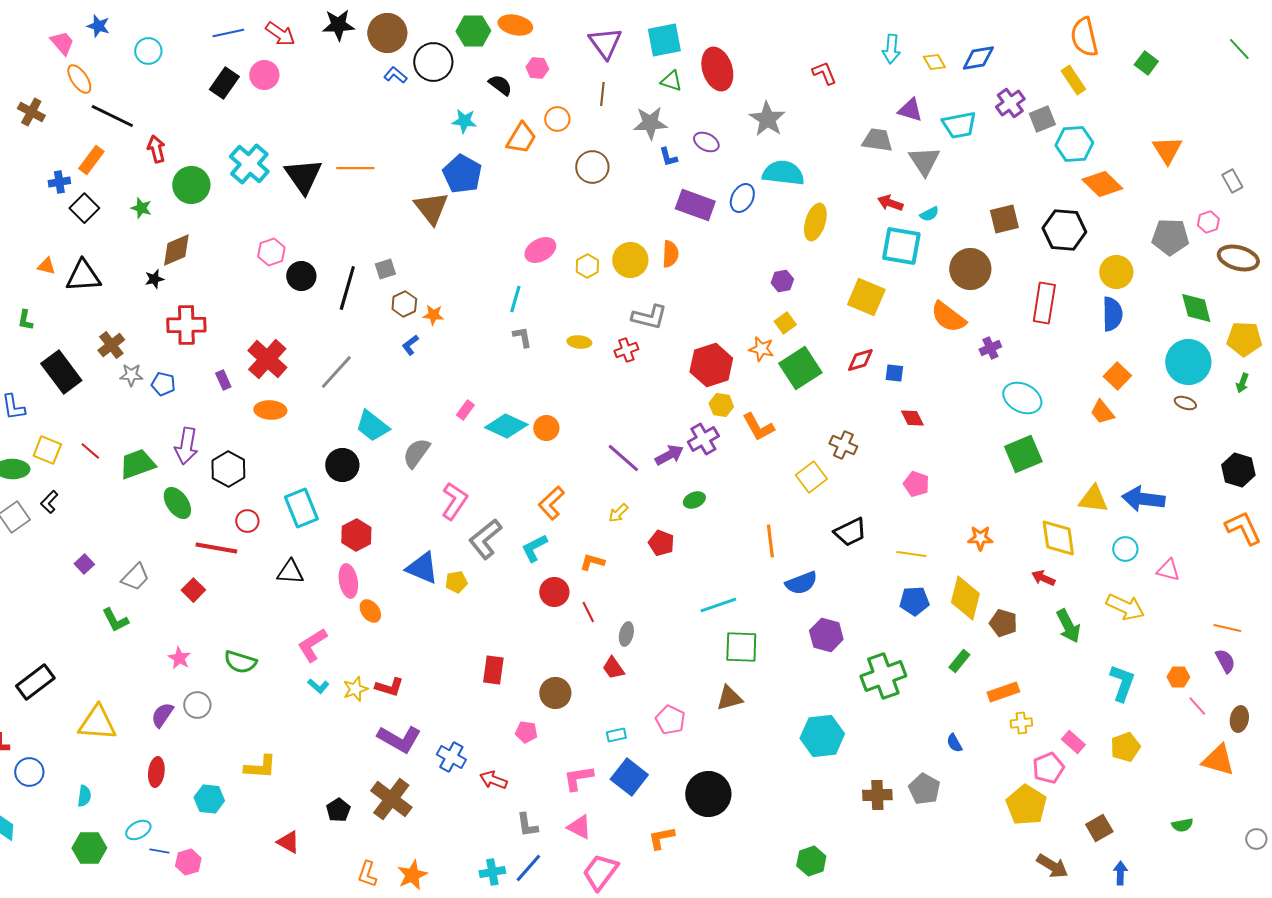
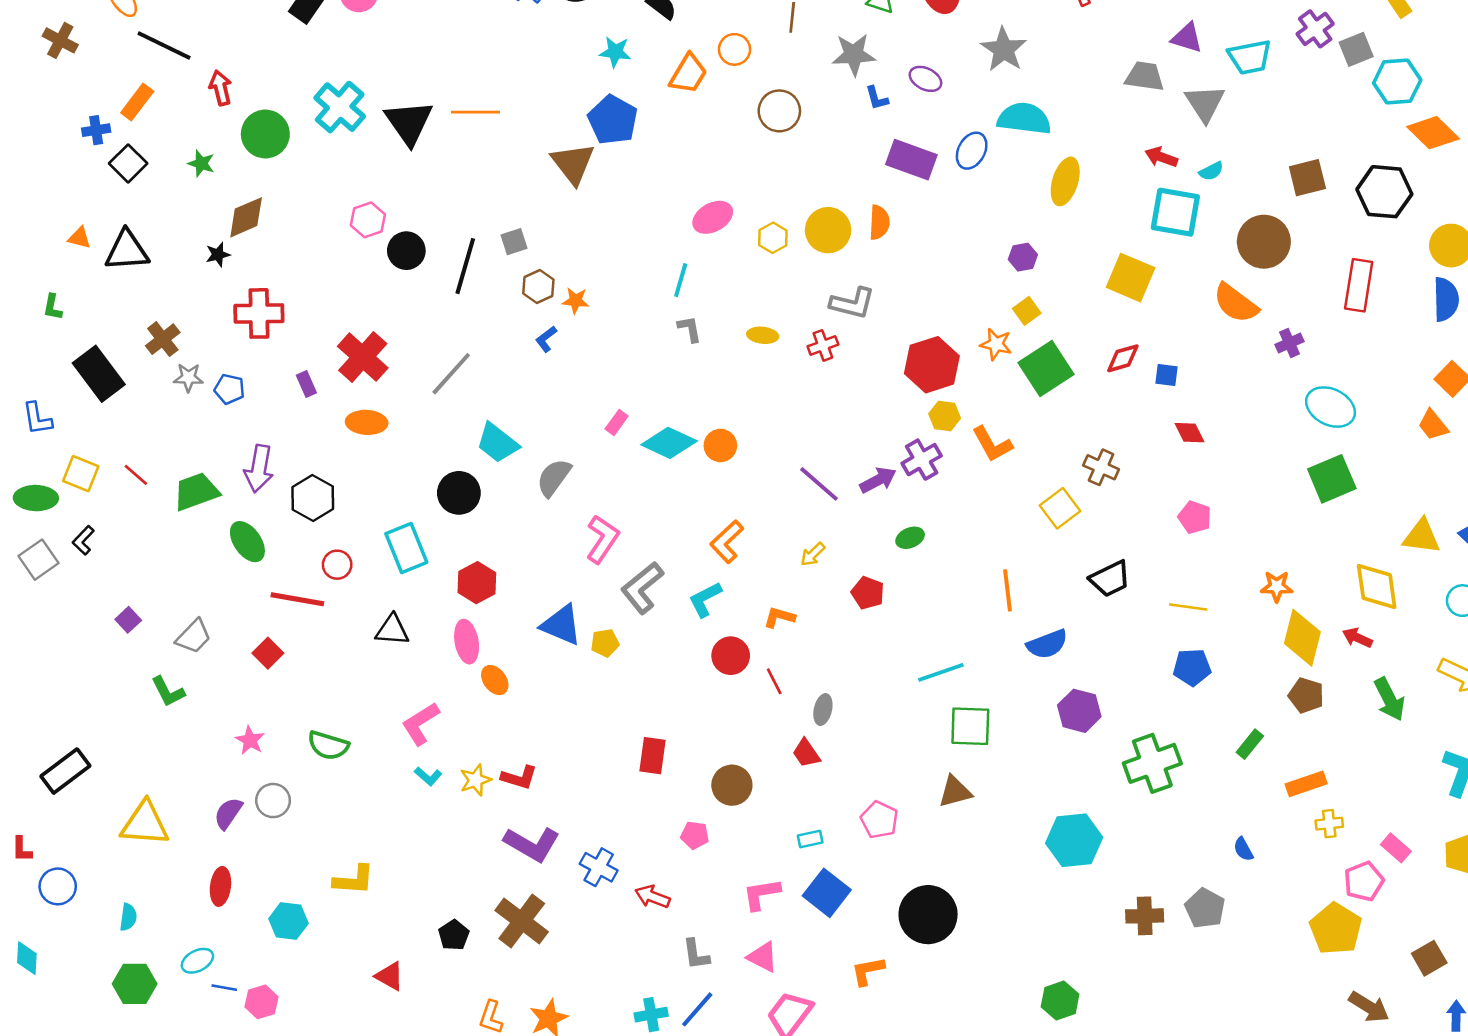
yellow diamond: (965, 598) -> (1302, 638), moved

